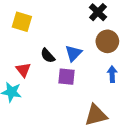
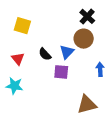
brown circle: (107, 41) -> (84, 39), moved
red triangle: (23, 70) -> (18, 59), moved

